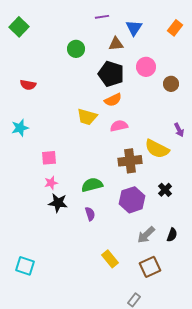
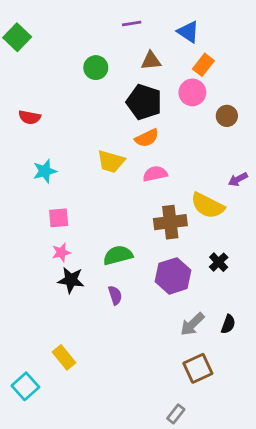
blue triangle: (134, 28) -> (188, 32), moved, turned -30
orange rectangle: (175, 28) -> (203, 65), moved
cyan star: (20, 128) -> (45, 171), moved
purple arrow: (179, 130) -> (238, 179), turned 88
yellow rectangle: (110, 259) -> (64, 357), moved
cyan square: (25, 266) -> (25, 386), moved, turned 30

